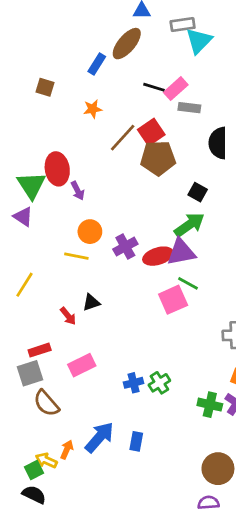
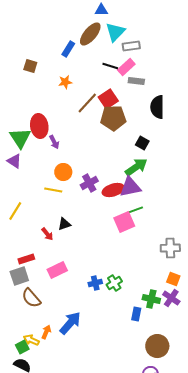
gray rectangle: (183, 24) -> (131, 46), moved
cyan triangle: (199, 41) -> (115, 32), moved
green line: (188, 283) -> (135, 210), turned -49
blue rectangle: (136, 441) -> (136, 314), moved

